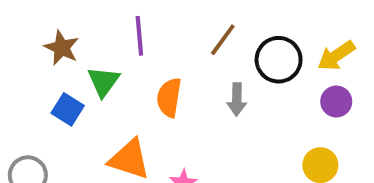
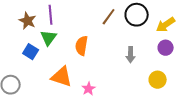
purple line: (139, 36) -> (51, 15), moved
black circle: (279, 60) -> (137, 15), moved
gray arrow: (237, 99) -> (131, 55), moved

